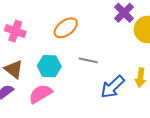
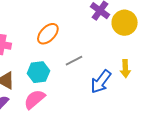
gray line: (88, 60) -> (74, 61), turned -30

